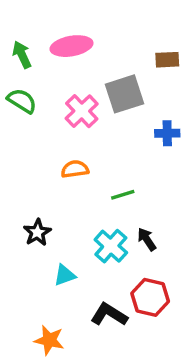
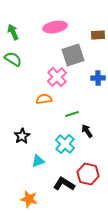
pink ellipse: (71, 46) -> (55, 27), moved
pink cross: (82, 111) -> (57, 77), moved
black arrow: (147, 239) -> (87, 131), moved

